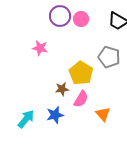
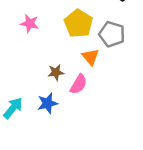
yellow pentagon: (81, 73) -> (79, 23), moved
orange triangle: (103, 114) -> (90, 57), moved

